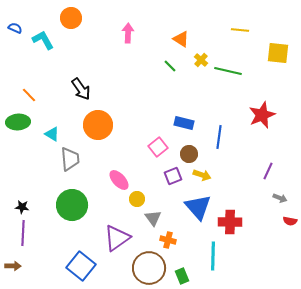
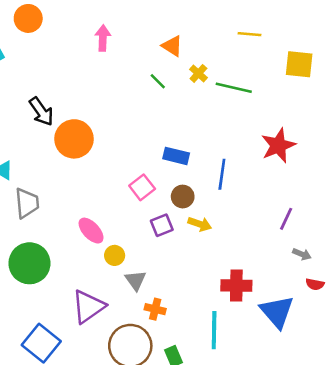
orange circle: (98, 125) -> (74, 139), moved
blue triangle: (198, 207) -> (277, 312), moved

